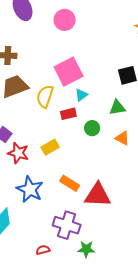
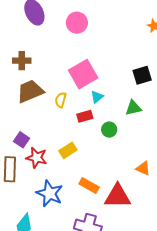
yellow semicircle: (45, 96) -> (61, 100), size x0.7
orange triangle: (122, 138) -> (143, 168), moved

